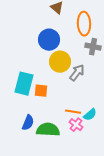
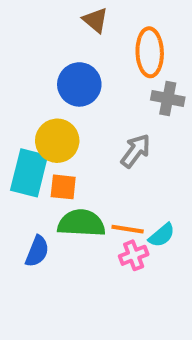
yellow circle: (60, 62) -> (57, 141), moved
pink cross: (76, 125) -> (134, 255), turned 32
green semicircle: (48, 130) -> (81, 223), moved

